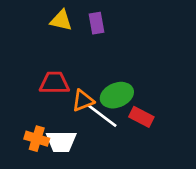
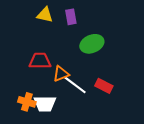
green ellipse: (117, 95) -> (92, 44), moved

